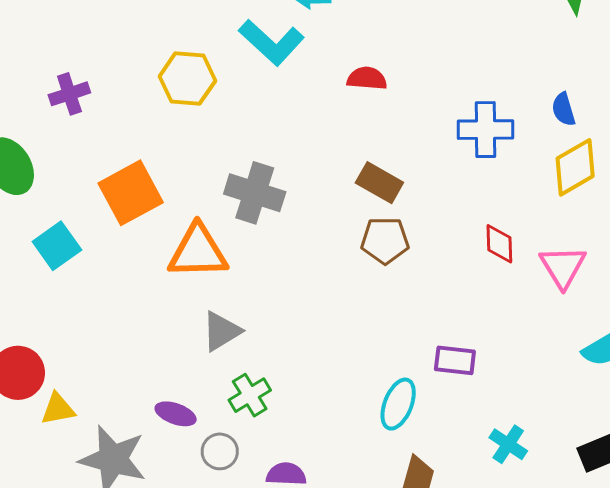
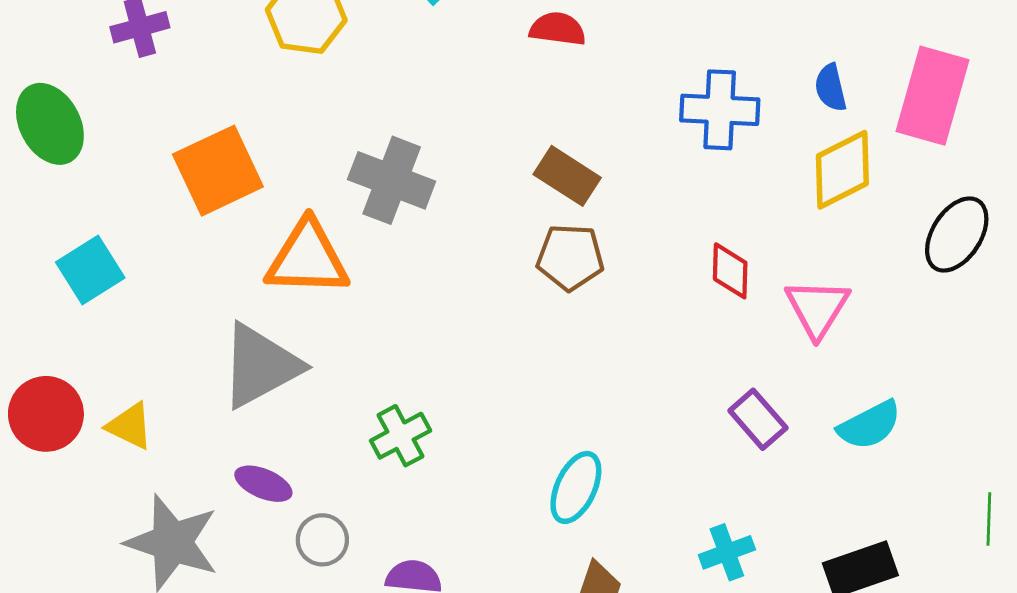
cyan square: (57, 246) -> (90, 270), moved
gray triangle: (221, 331) -> (260, 366), moved, size x1.5
purple rectangle: (455, 360) -> (758, 419), moved, turned 39
green cross: (250, 395) -> (401, 436), moved
yellow triangle: (58, 409) -> (130, 426), moved, turned 33
cyan cross: (508, 444) -> (727, 552), turned 33

